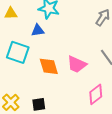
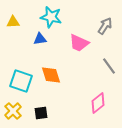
cyan square: (18, 52) -> (21, 81), moved
pink trapezoid: (77, 64) -> (79, 43), moved

